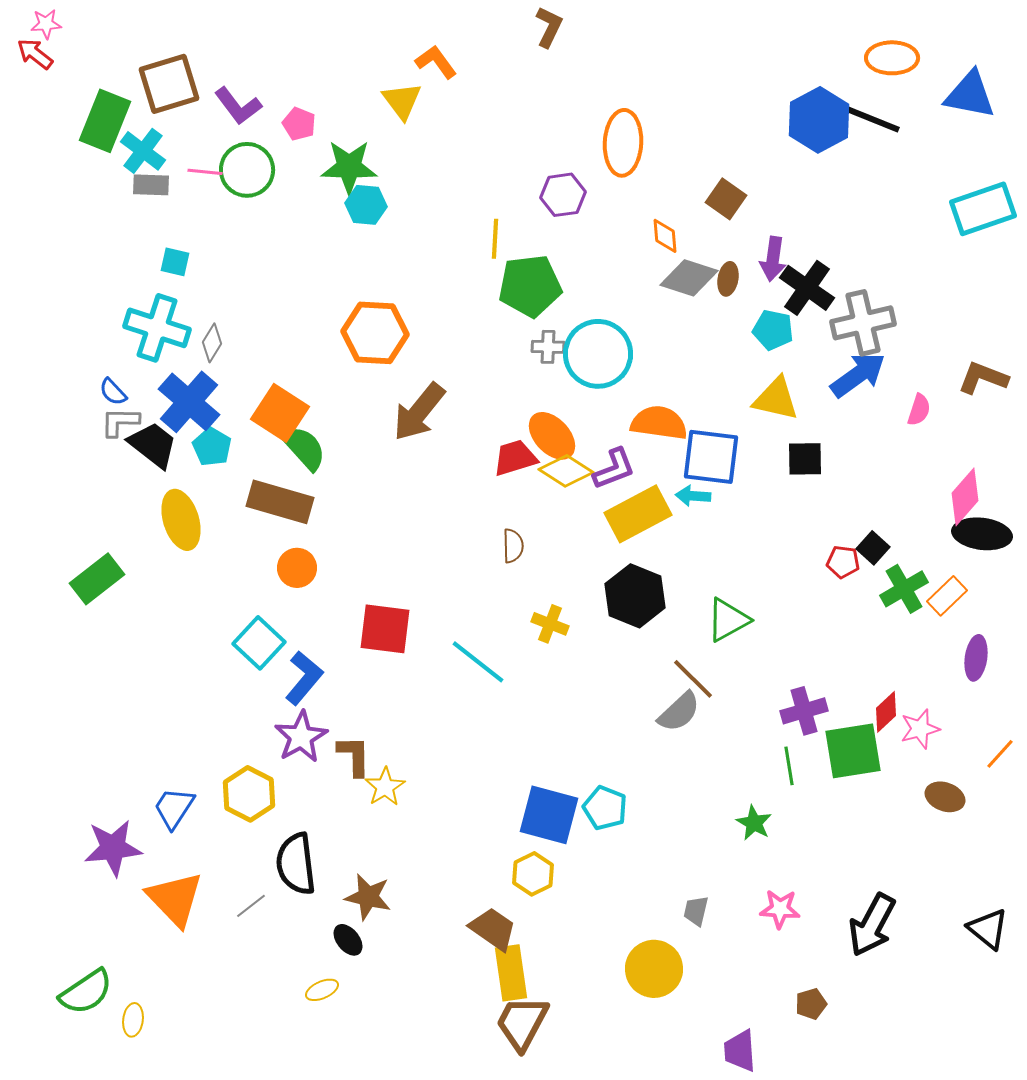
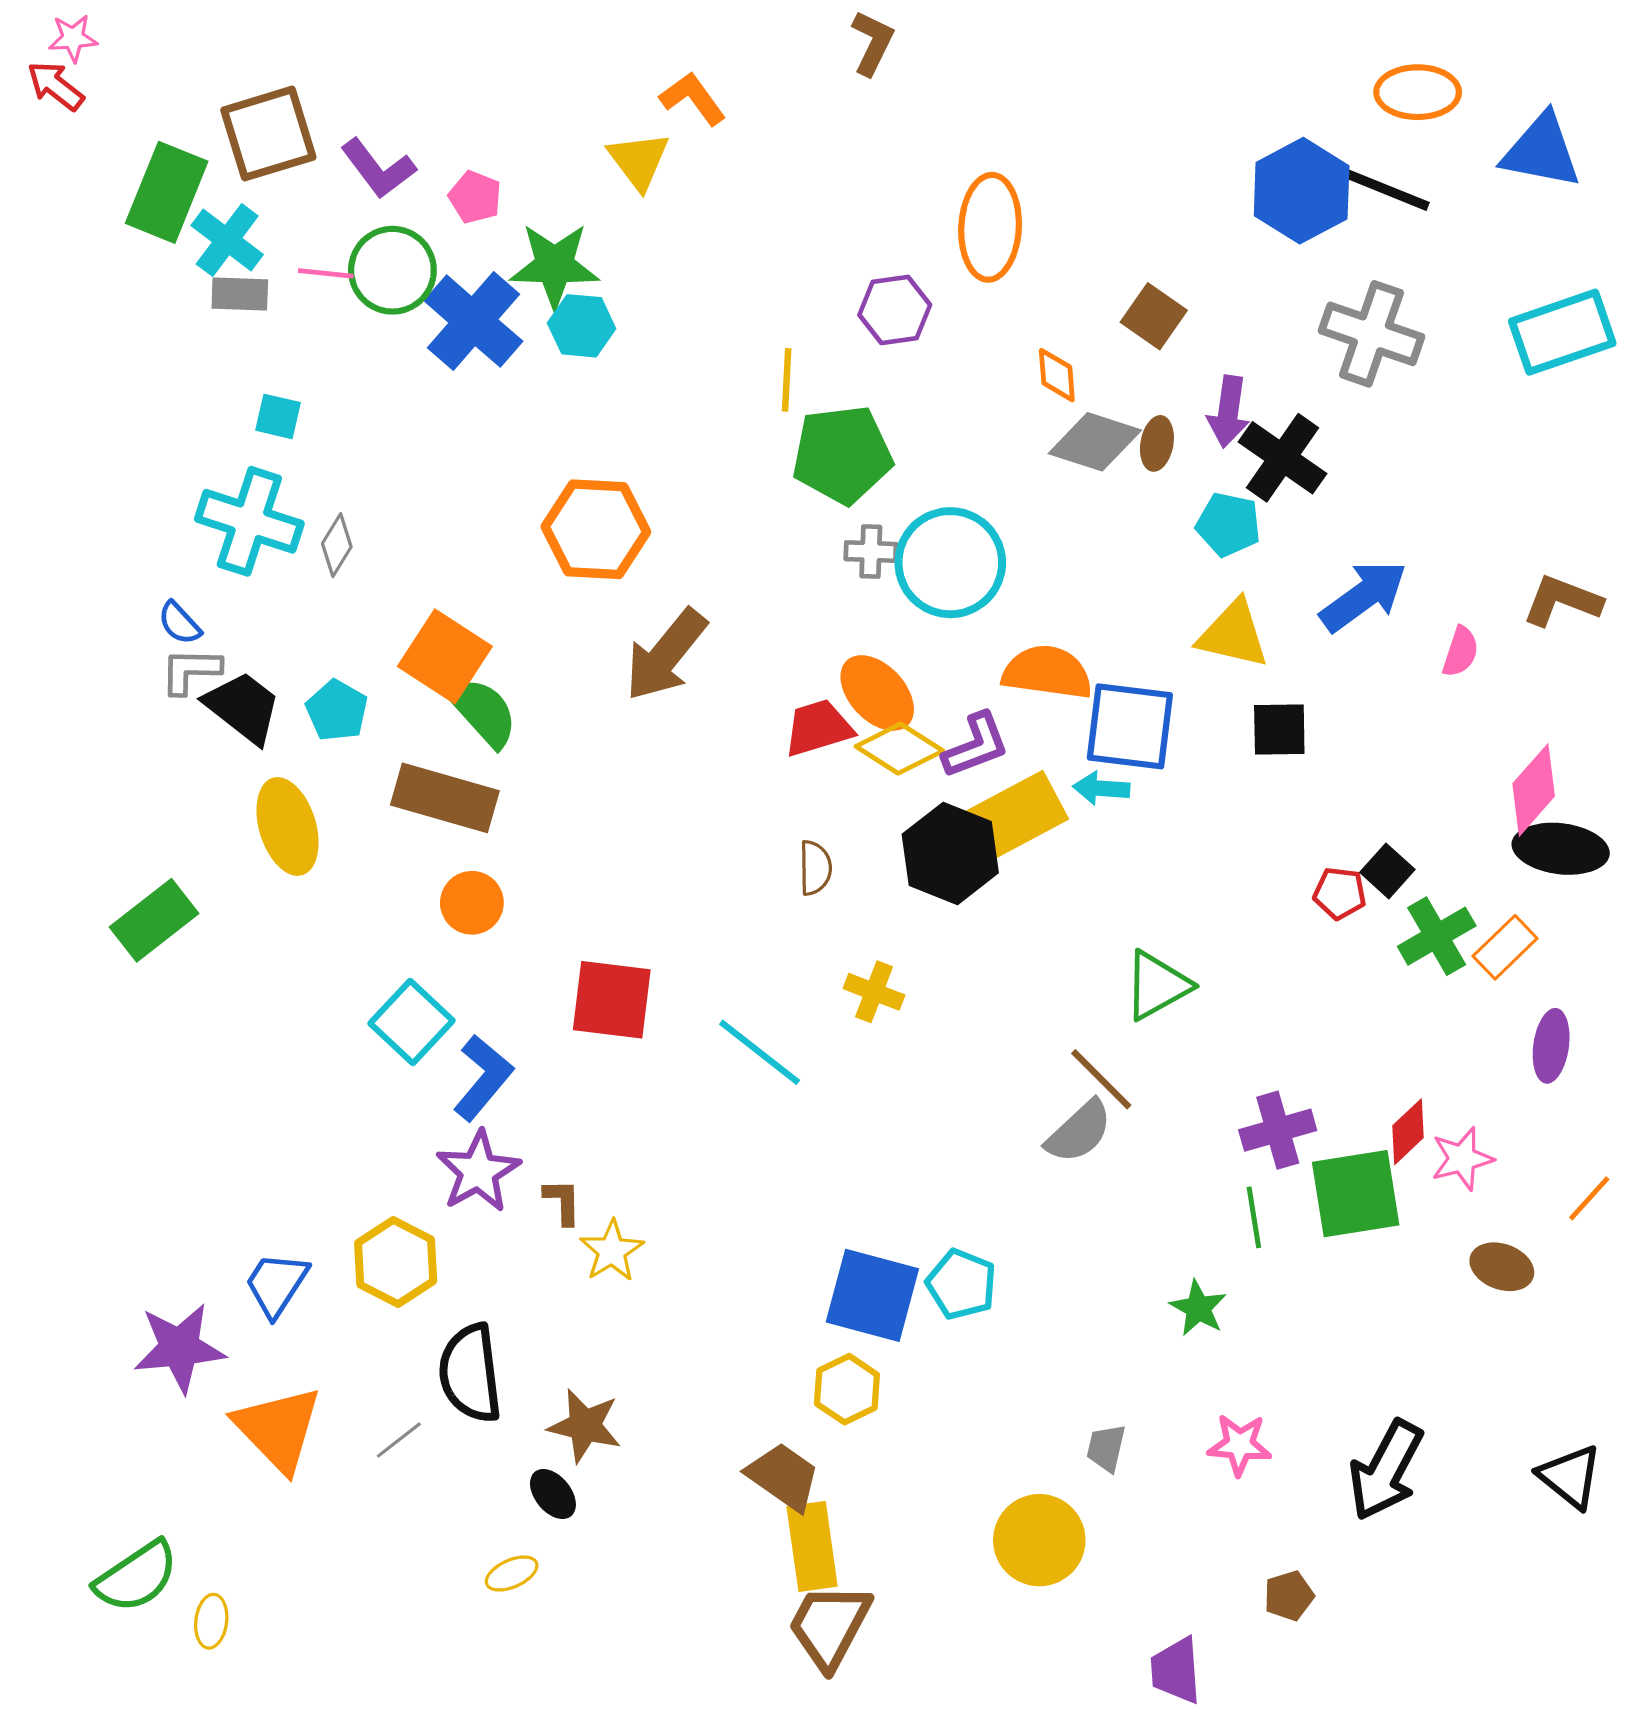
gray cross: (863, 323) -> (1371, 334), moved, turned 32
blue cross: (189, 402) -> (473, 321), moved
black hexagon: (635, 596) -> (950, 854), moved
brown L-shape: (354, 756) -> (562, 1202), size x0.7

